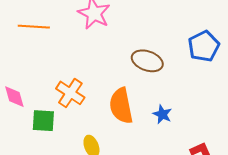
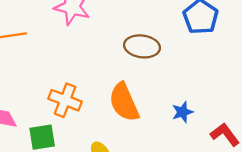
blue star: (162, 114) -> (182, 112), moved, turned -30

